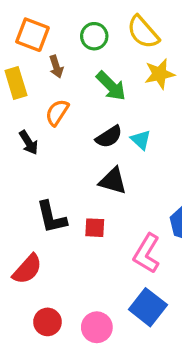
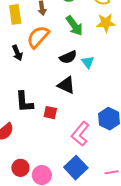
orange semicircle: (57, 113) -> (38, 37), size x1.4
red circle: (47, 322) -> (20, 168), moved

